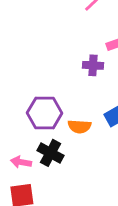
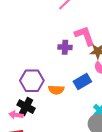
black cross: (50, 153) -> (26, 107), moved

